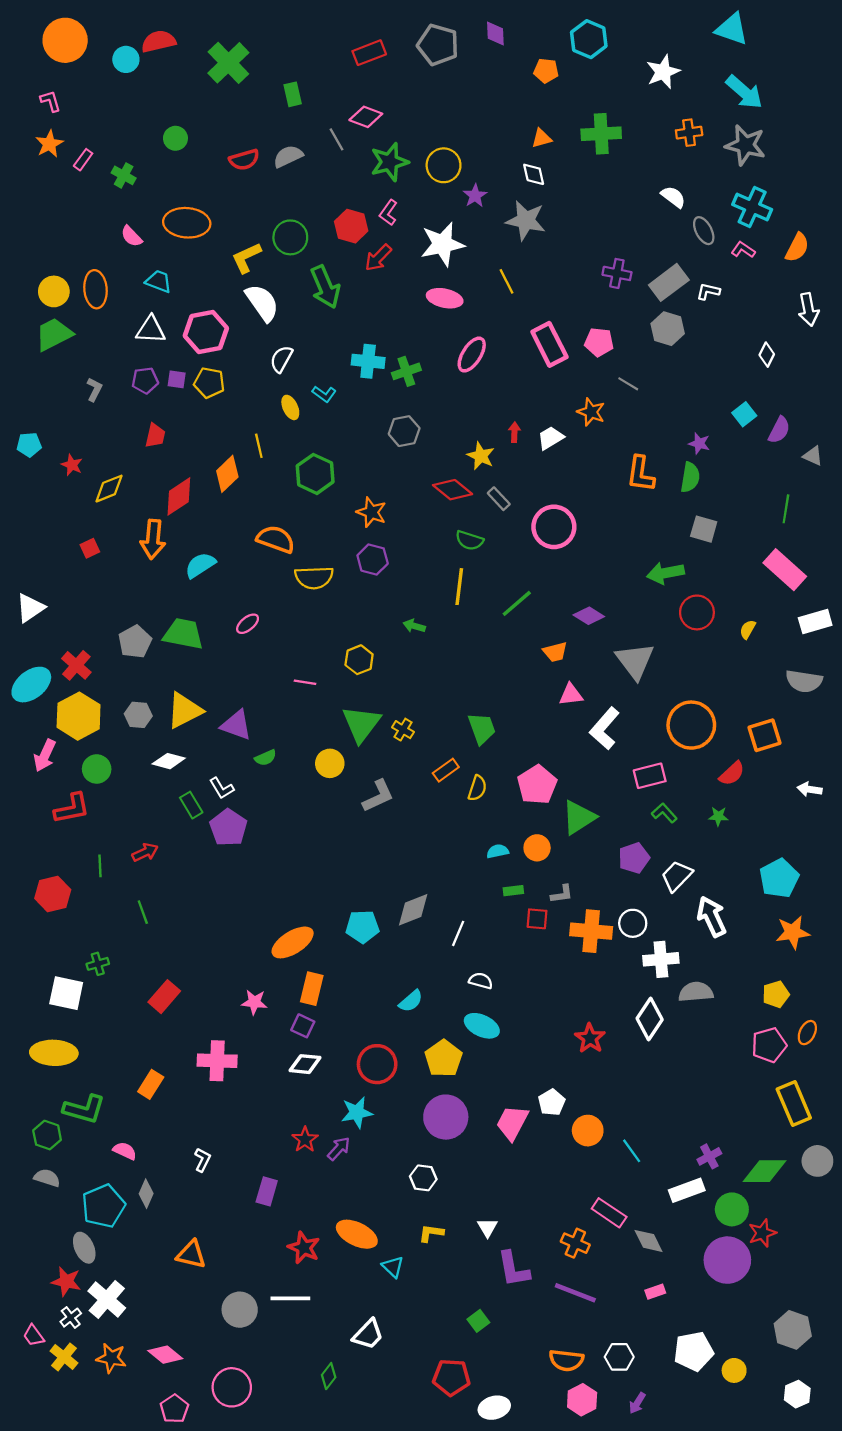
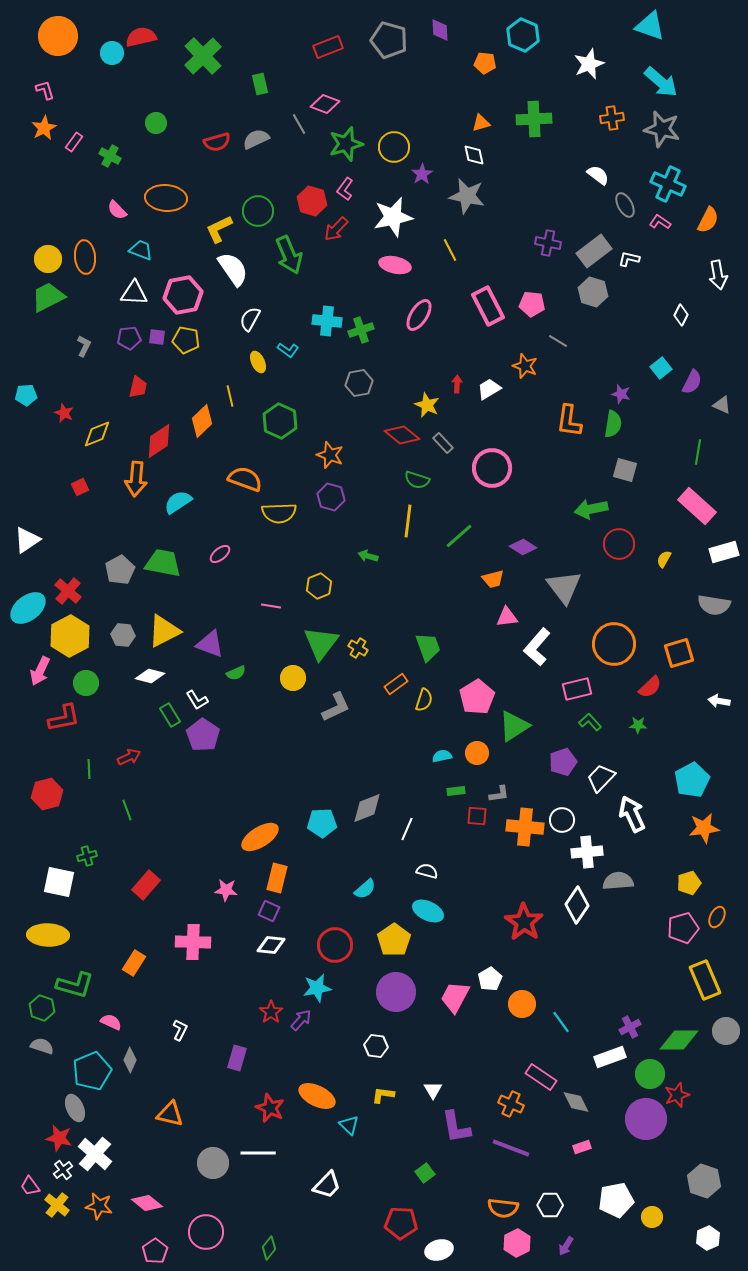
red star: (590, 1038) -> (524, 922), size x1.4
green diamond: (329, 1376) -> (269, 1248), moved

